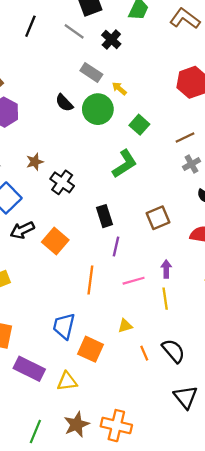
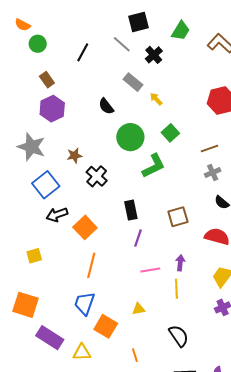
black line: (30, 26) -> (83, 52), moved
green circle: (98, 109) -> (130, 137), moved
orange line: (90, 280) -> (91, 265), moved
orange line: (144, 353) -> (135, 355), moved

